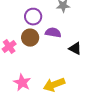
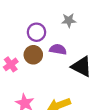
black triangle: (75, 49) -> (82, 67), size x1.5

